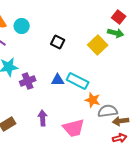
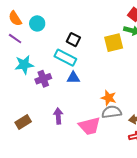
yellow square: (98, 45) -> (114, 43), turned 30
cyan rectangle: (78, 81) -> (65, 58), moved
gray semicircle: (108, 111) -> (112, 112), moved

